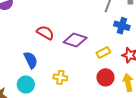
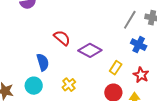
yellow rectangle: (103, 53) -> (116, 68), turned -40
yellow cross: (60, 77) -> (69, 85), turned 32

